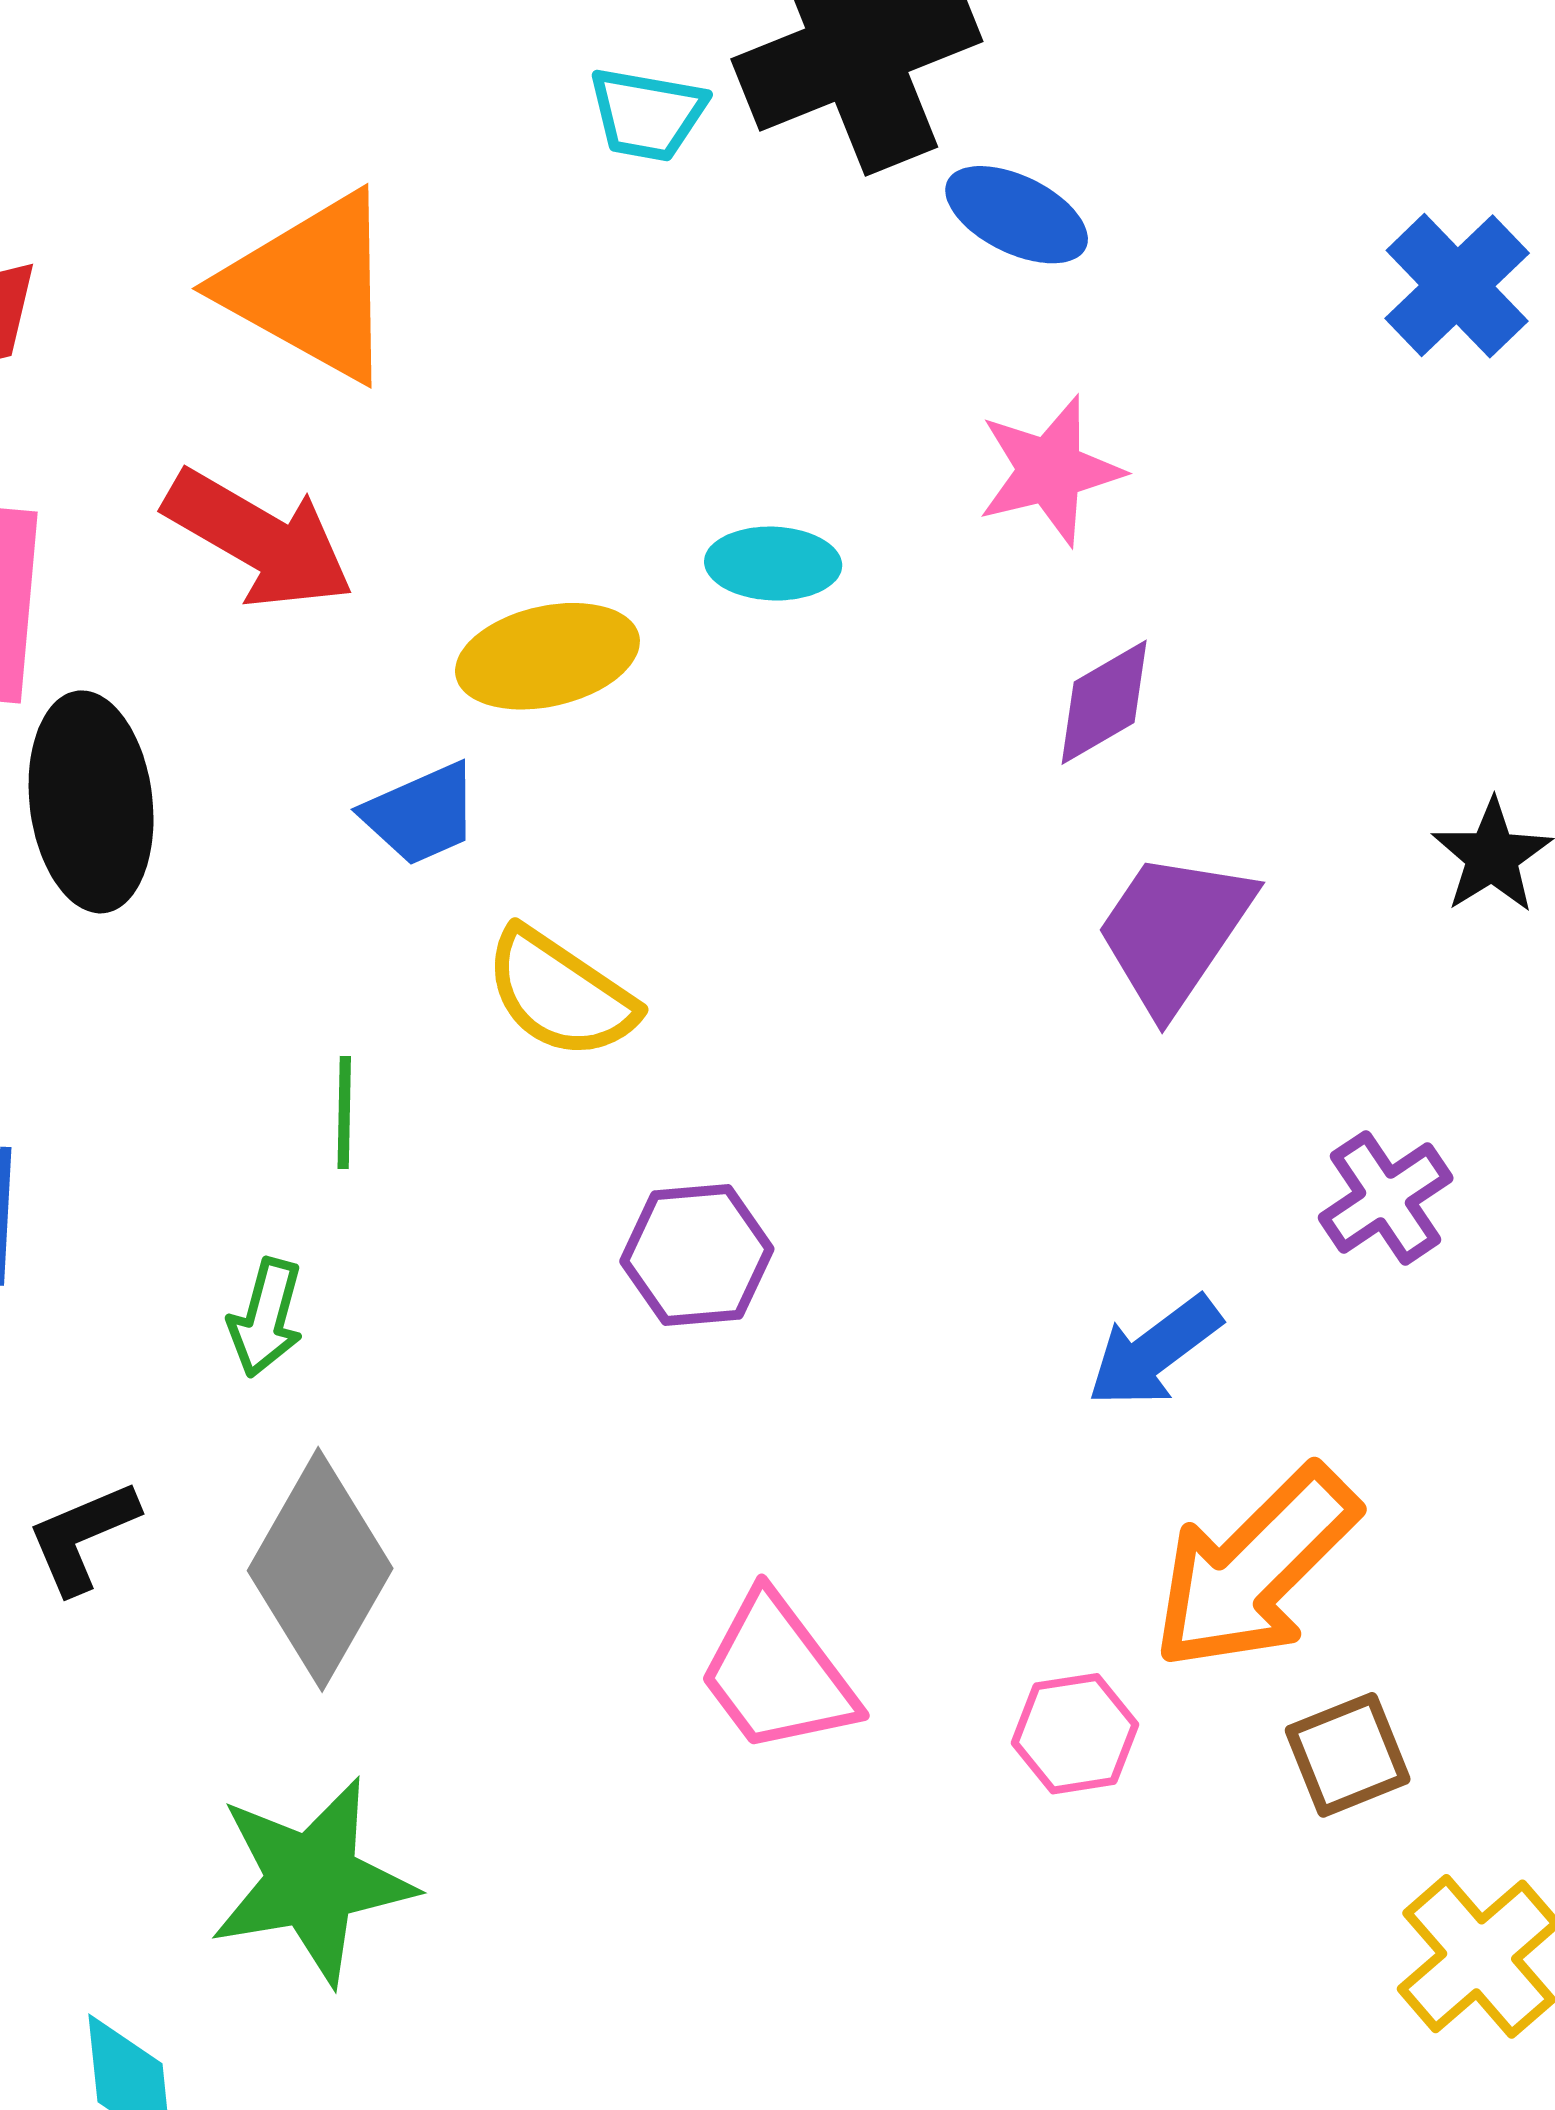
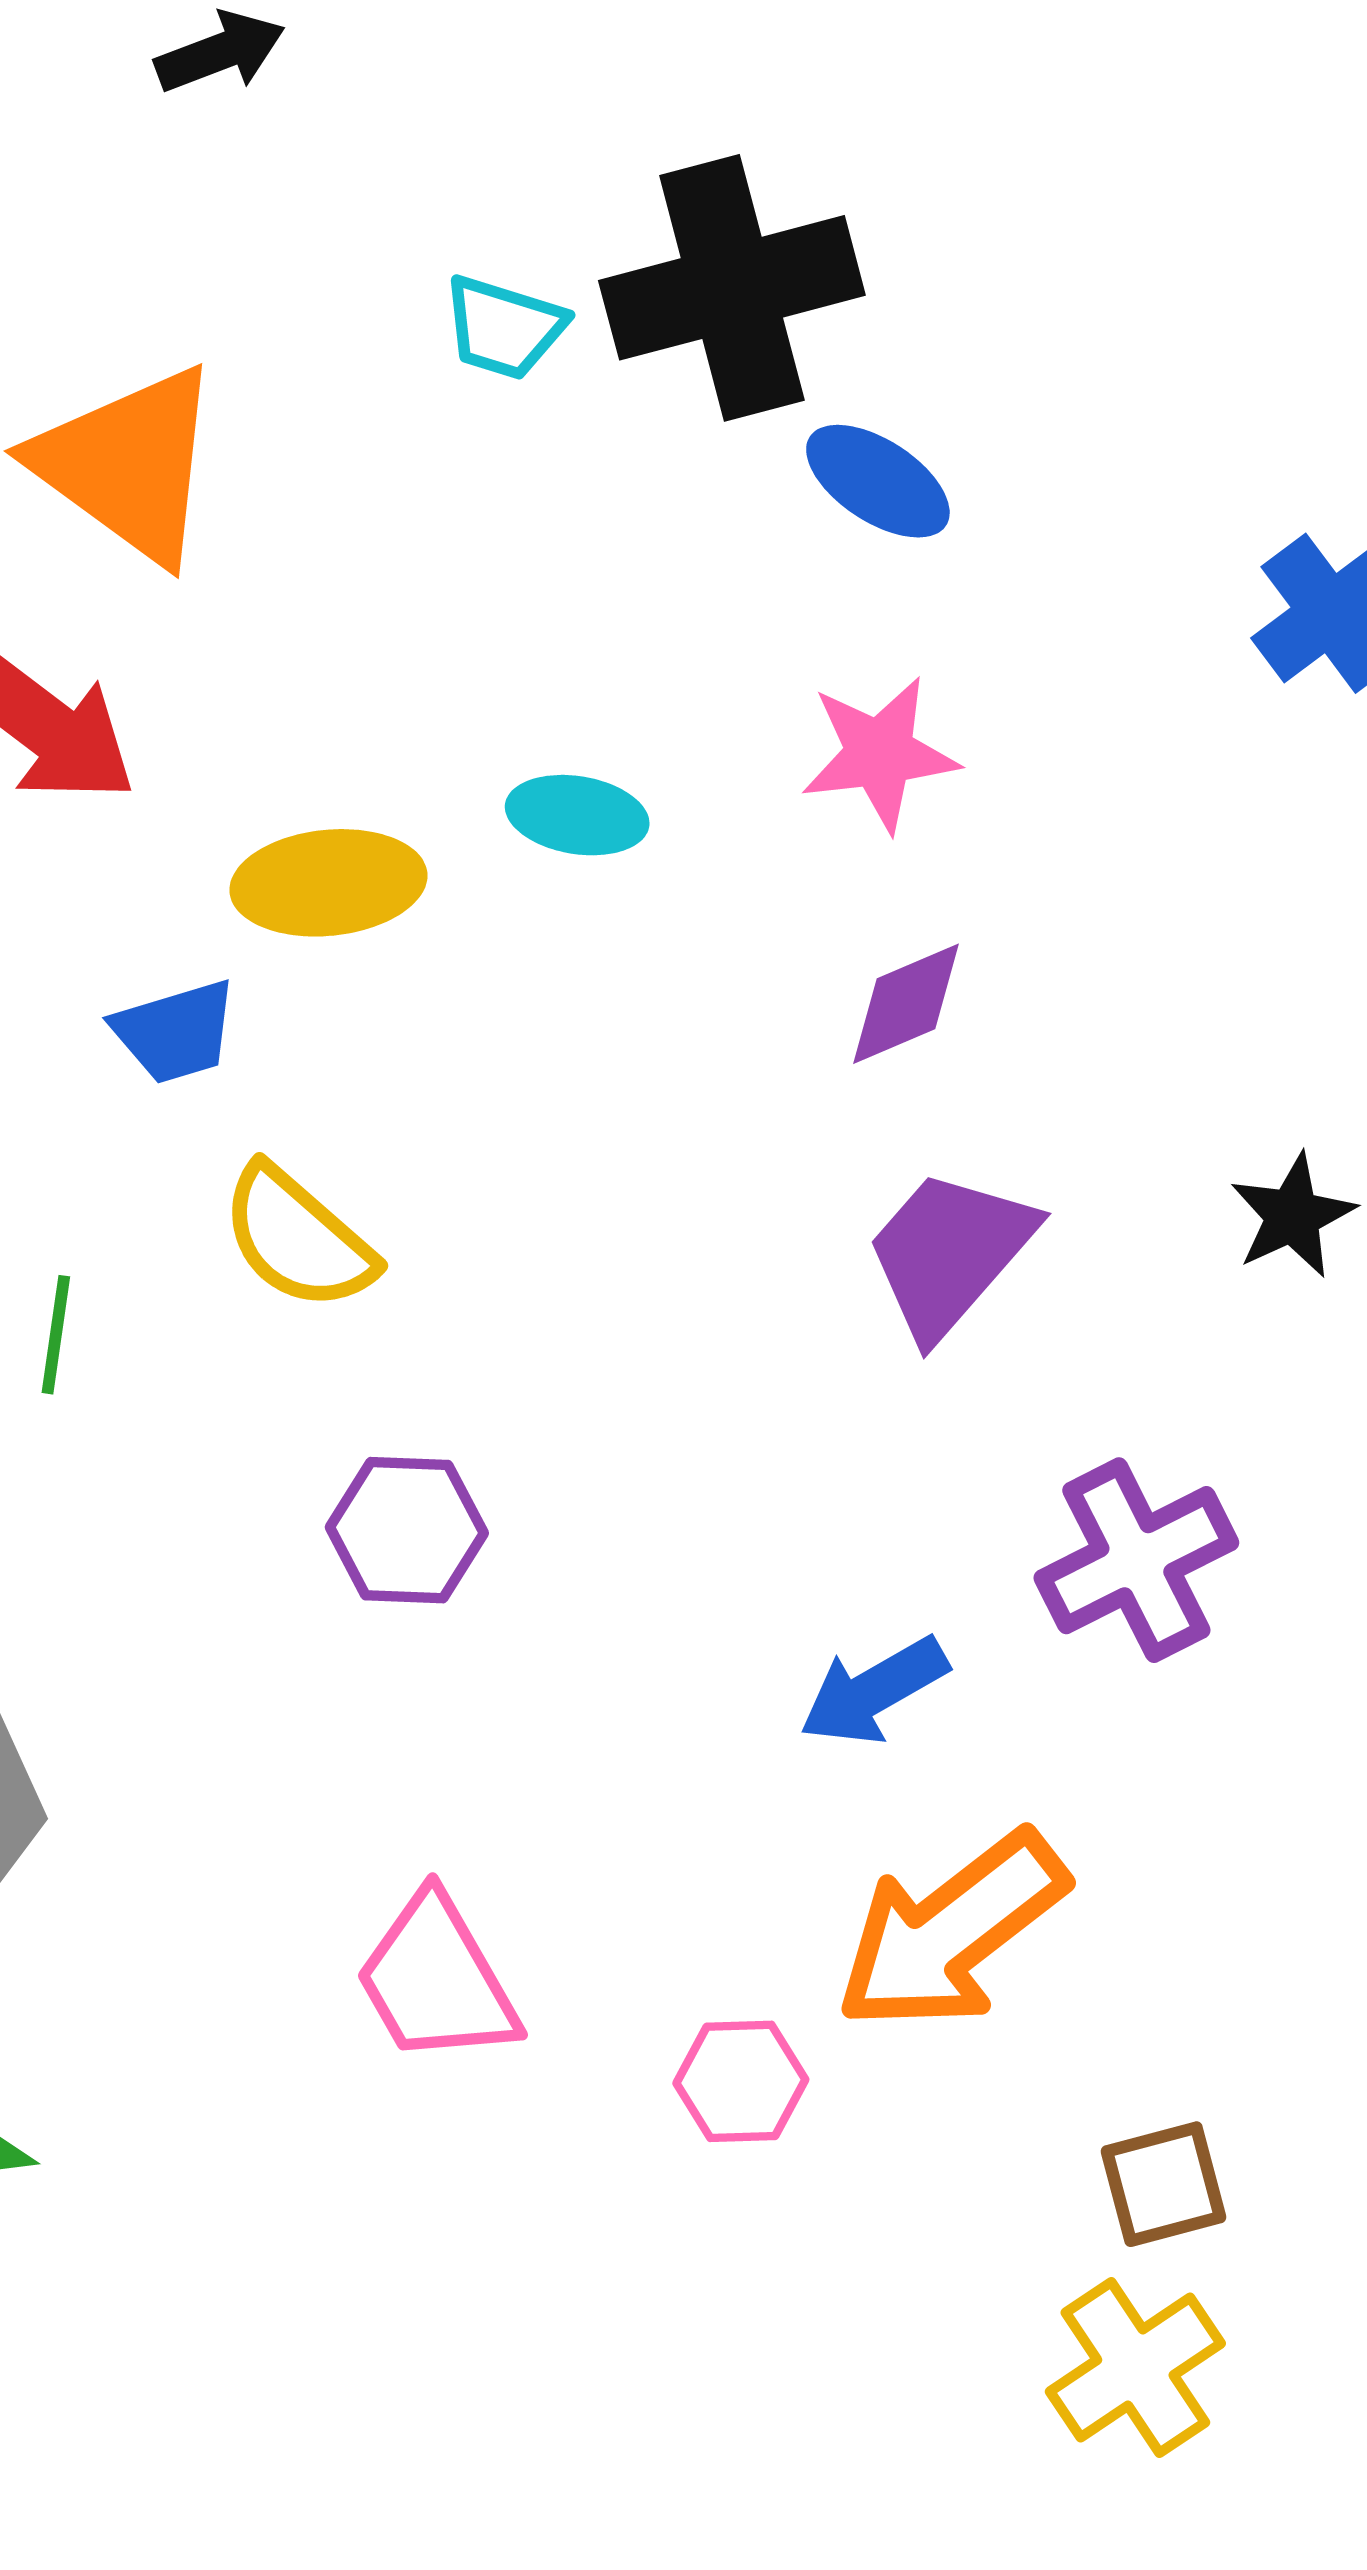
purple cross: (1386, 1198) -> (1136, 1560), size x1.4
brown square: (1348, 1755) -> (1163, 2184), moved

